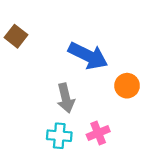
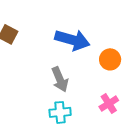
pink cross: (98, 133) -> (109, 104), moved

